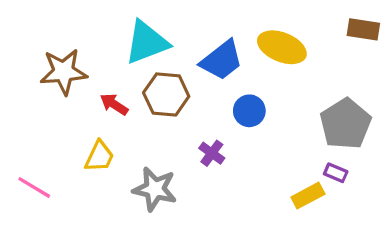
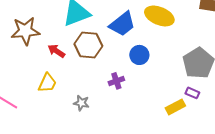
purple cross: (212, 153) -> (116, 81), turned 35
gray star: (155, 189) -> (81, 103), size x0.6

